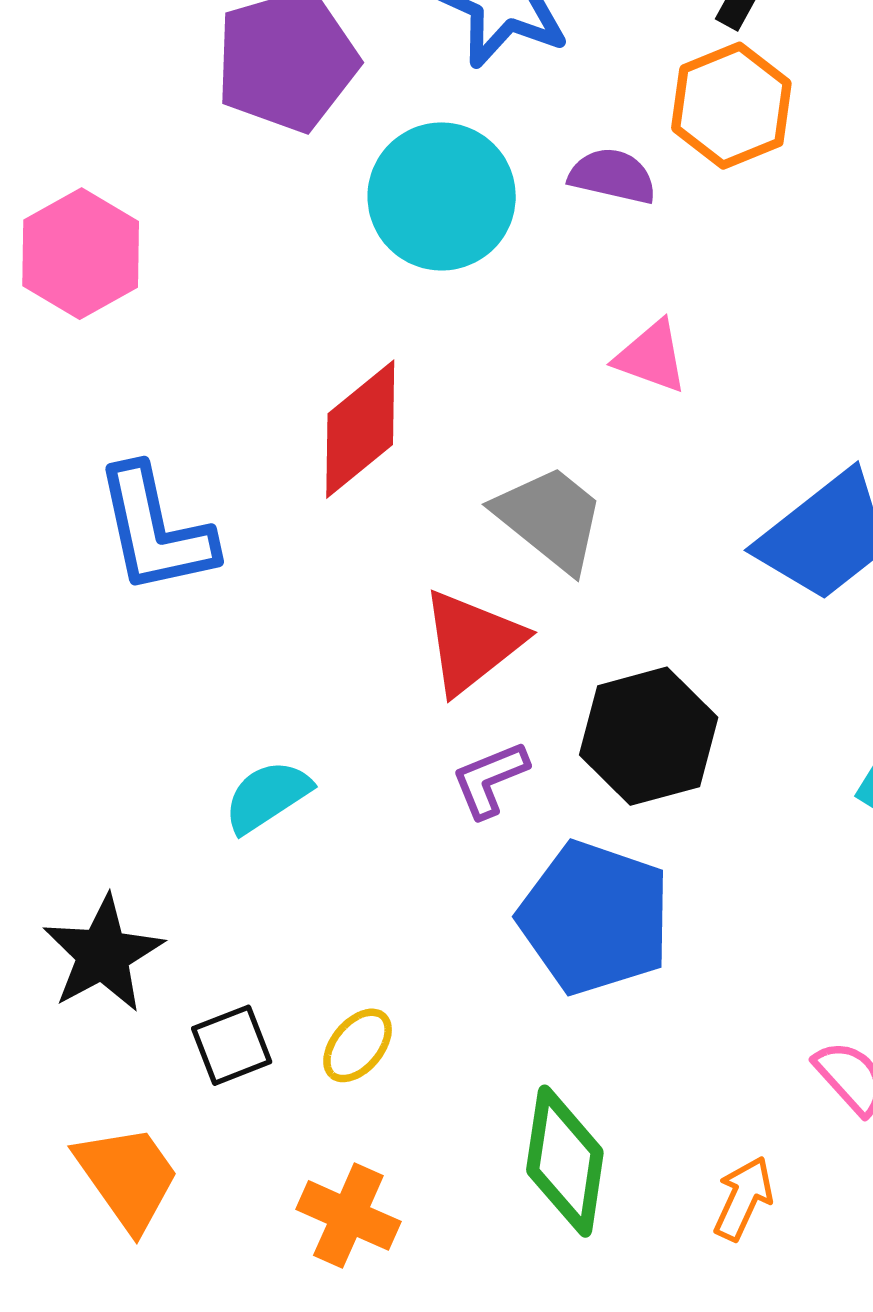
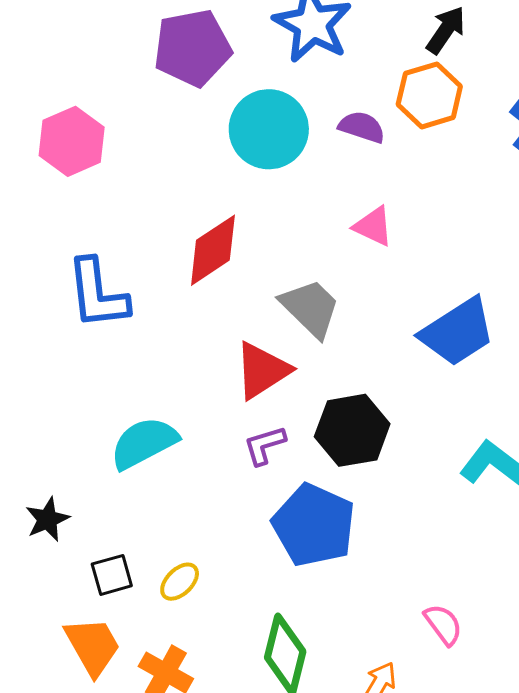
cyan semicircle: (267, 796) -> (144, 443), size x1.4
black star: (103, 954) -> (47, 519), size x0.7
orange trapezoid: (128, 1177) -> (93, 646), moved

